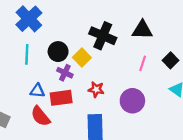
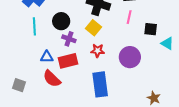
yellow square: (82, 58) -> (94, 28), moved
black square: (170, 60) -> (151, 29), moved, turned -32
pink line: (143, 63) -> (129, 17), moved

